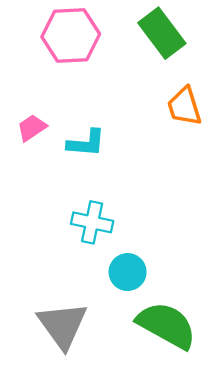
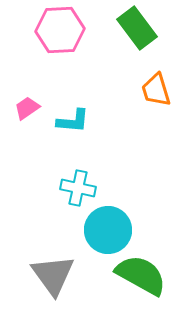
cyan circle: (128, 272) -> (108, 230), size x1.5

